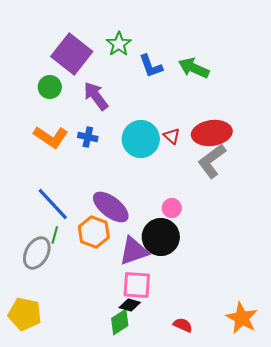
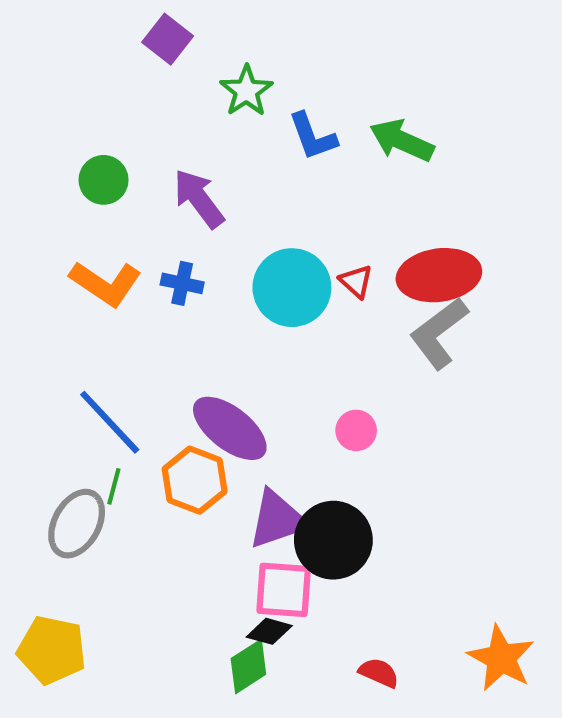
purple square: (72, 54) -> (168, 39), moved, size x0.6
black circle: (161, 237) -> (333, 540), moved

